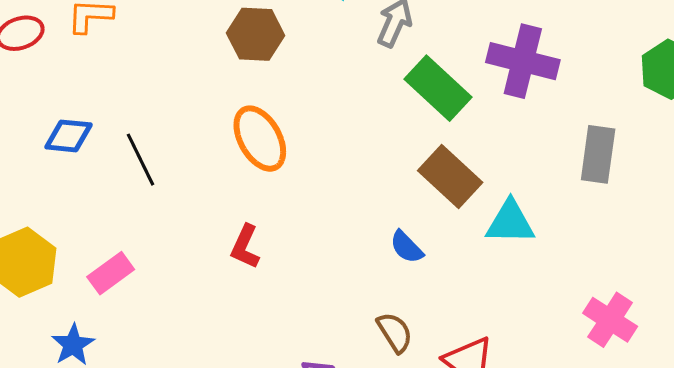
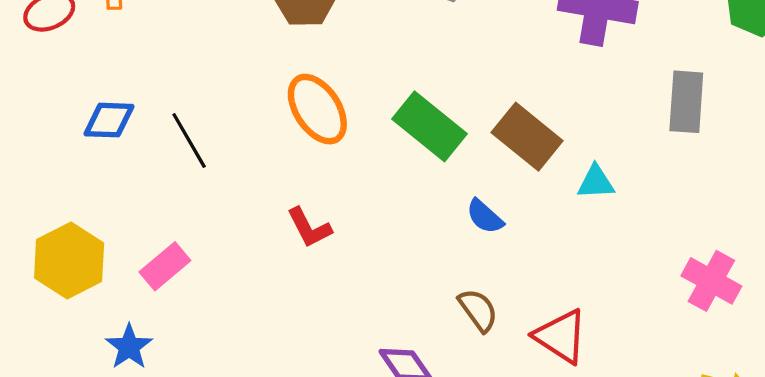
green rectangle: (438, 88) -> (430, 126), moved
cyan triangle: (510, 222) -> (596, 182), size x0.7
red L-shape: (245, 247) -> (309, 228), turned -48

